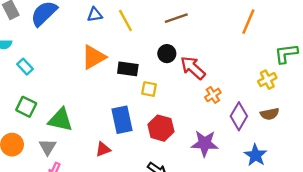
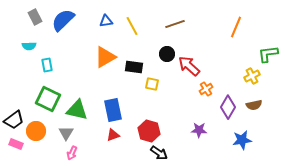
cyan rectangle: (25, 67) -> (47, 65), turned 32
green square: (26, 107) -> (48, 99), size x1.4
blue rectangle: (122, 120) -> (113, 110), moved
red hexagon: (161, 128) -> (149, 131), moved
purple star: (205, 143) -> (199, 130), size x0.7
blue star: (255, 155) -> (242, 140), turned 30

